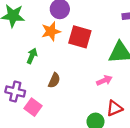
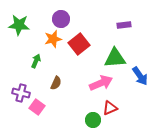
red square: (80, 37) -> (79, 44), turned 35
pink arrow: (104, 80) -> (101, 83), size x1.6

